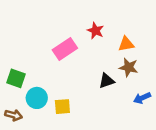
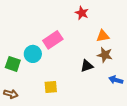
red star: (96, 31) -> (82, 13), moved
cyan circle: (37, 98) -> (33, 54), moved
blue arrow: (142, 98) -> (116, 80), turned 40

